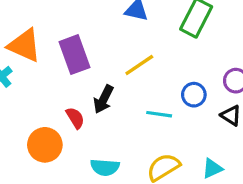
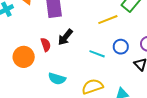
yellow line: (139, 65) -> (108, 20), moved

